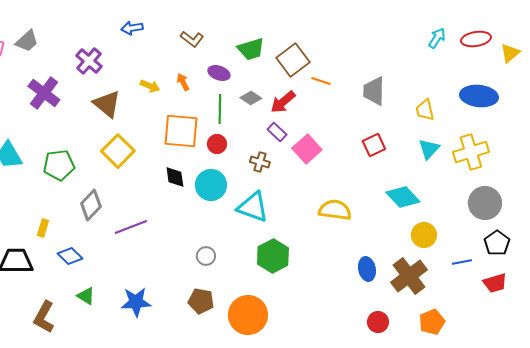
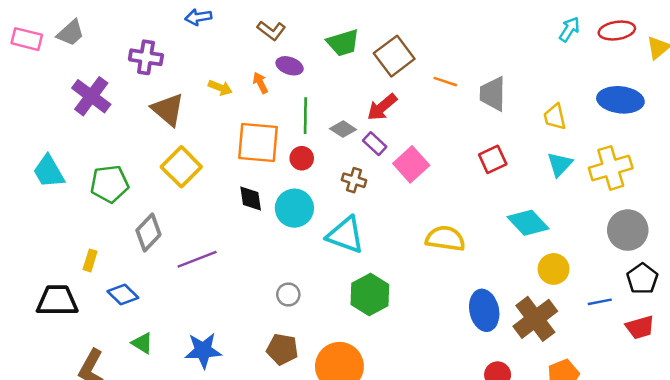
purple cross: (89, 61) -> (146, 57), turned -32
purple ellipse: (219, 73) -> (290, 66), moved
orange line: (321, 81) -> (445, 82), moved
gray diamond: (251, 98) -> (343, 129), moved
blue ellipse: (367, 269) -> (484, 310), size x1.4

